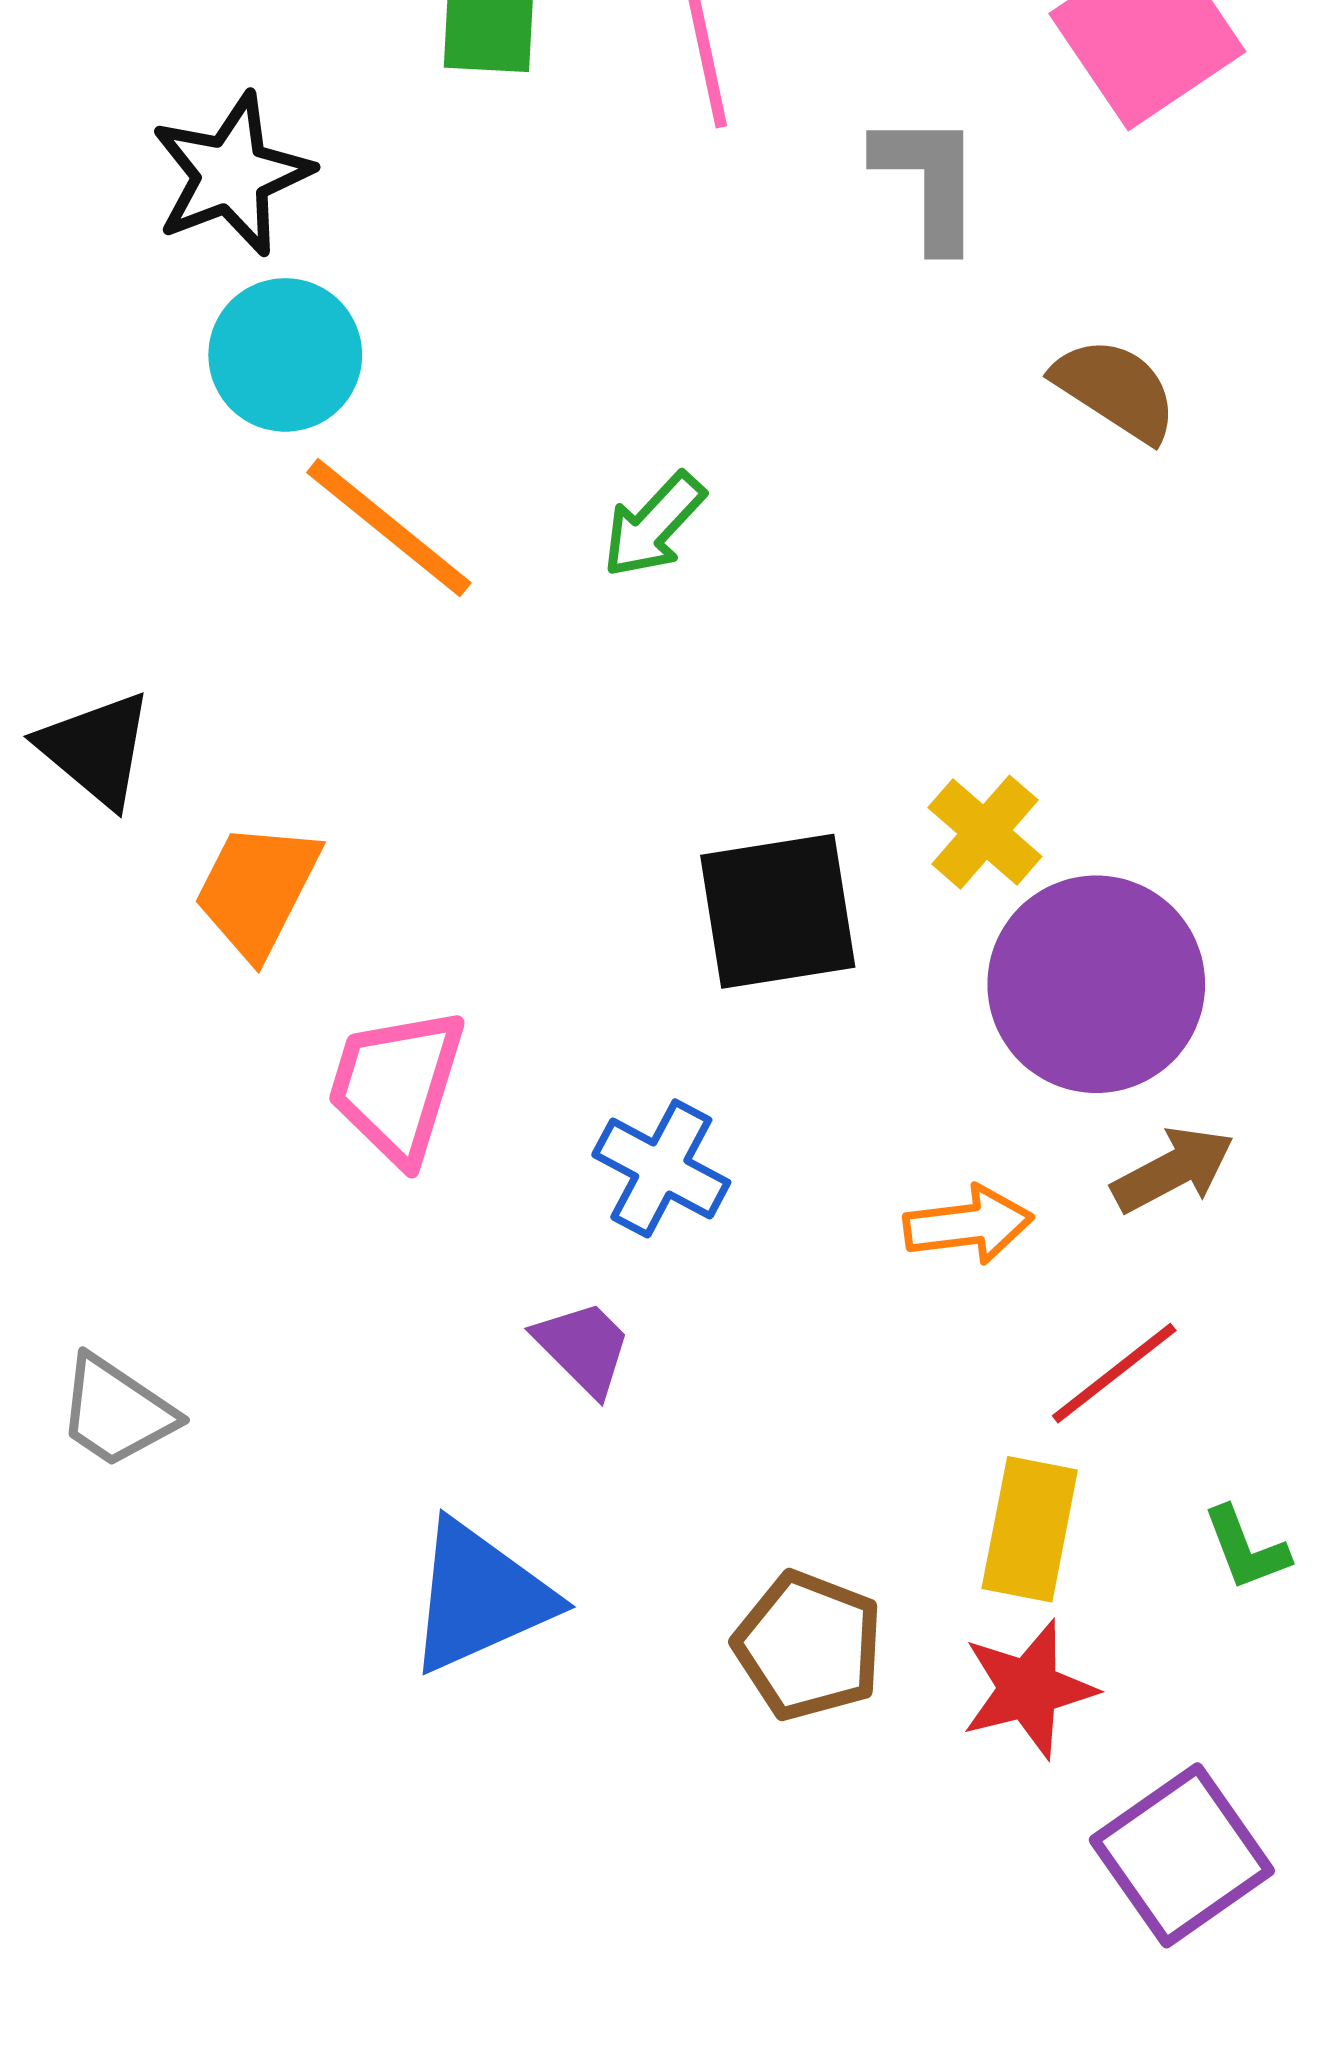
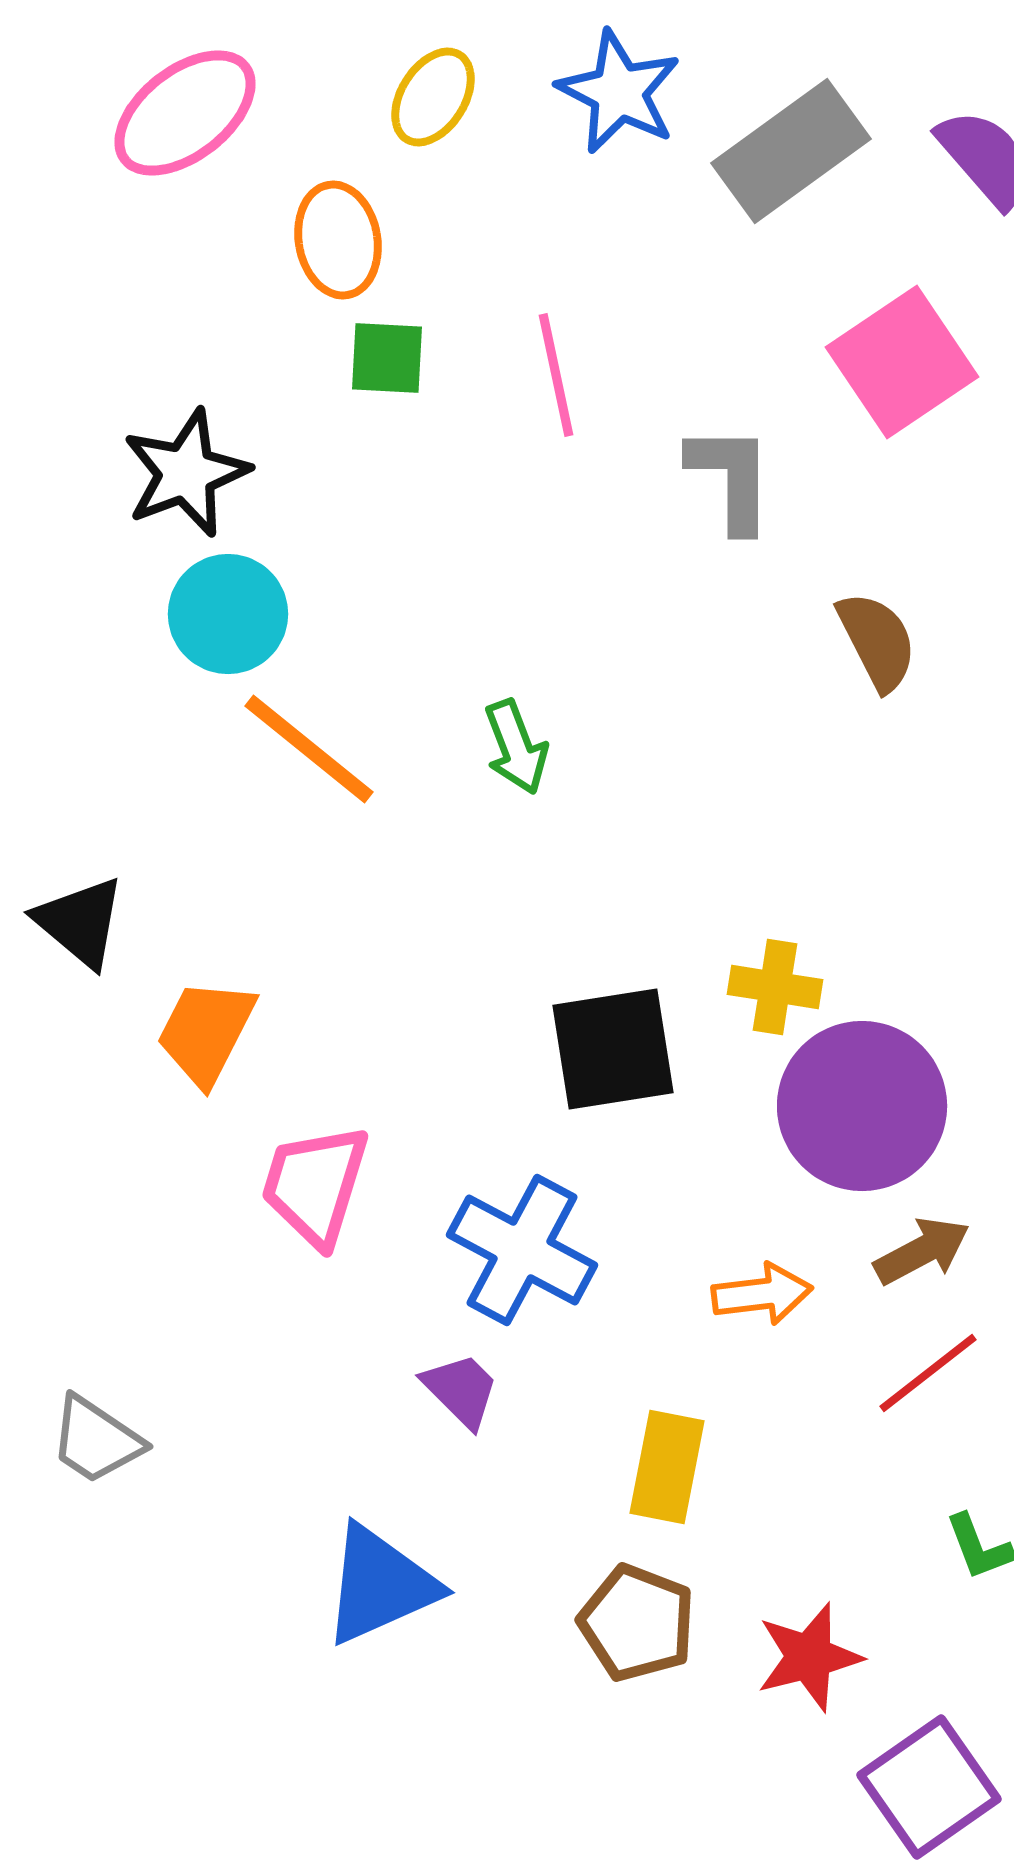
brown semicircle: (1115, 389) -> (877, 641), turned 30
green arrow: (654, 525) -> (516, 747), turned -64
yellow cross: (985, 832) -> (775, 987), turned -32
blue cross: (661, 1168) -> (522, 1250), size x1.4
red line: (1114, 1373) -> (928, 1373), moved
yellow rectangle: (1030, 1529) -> (667, 1467), moved

